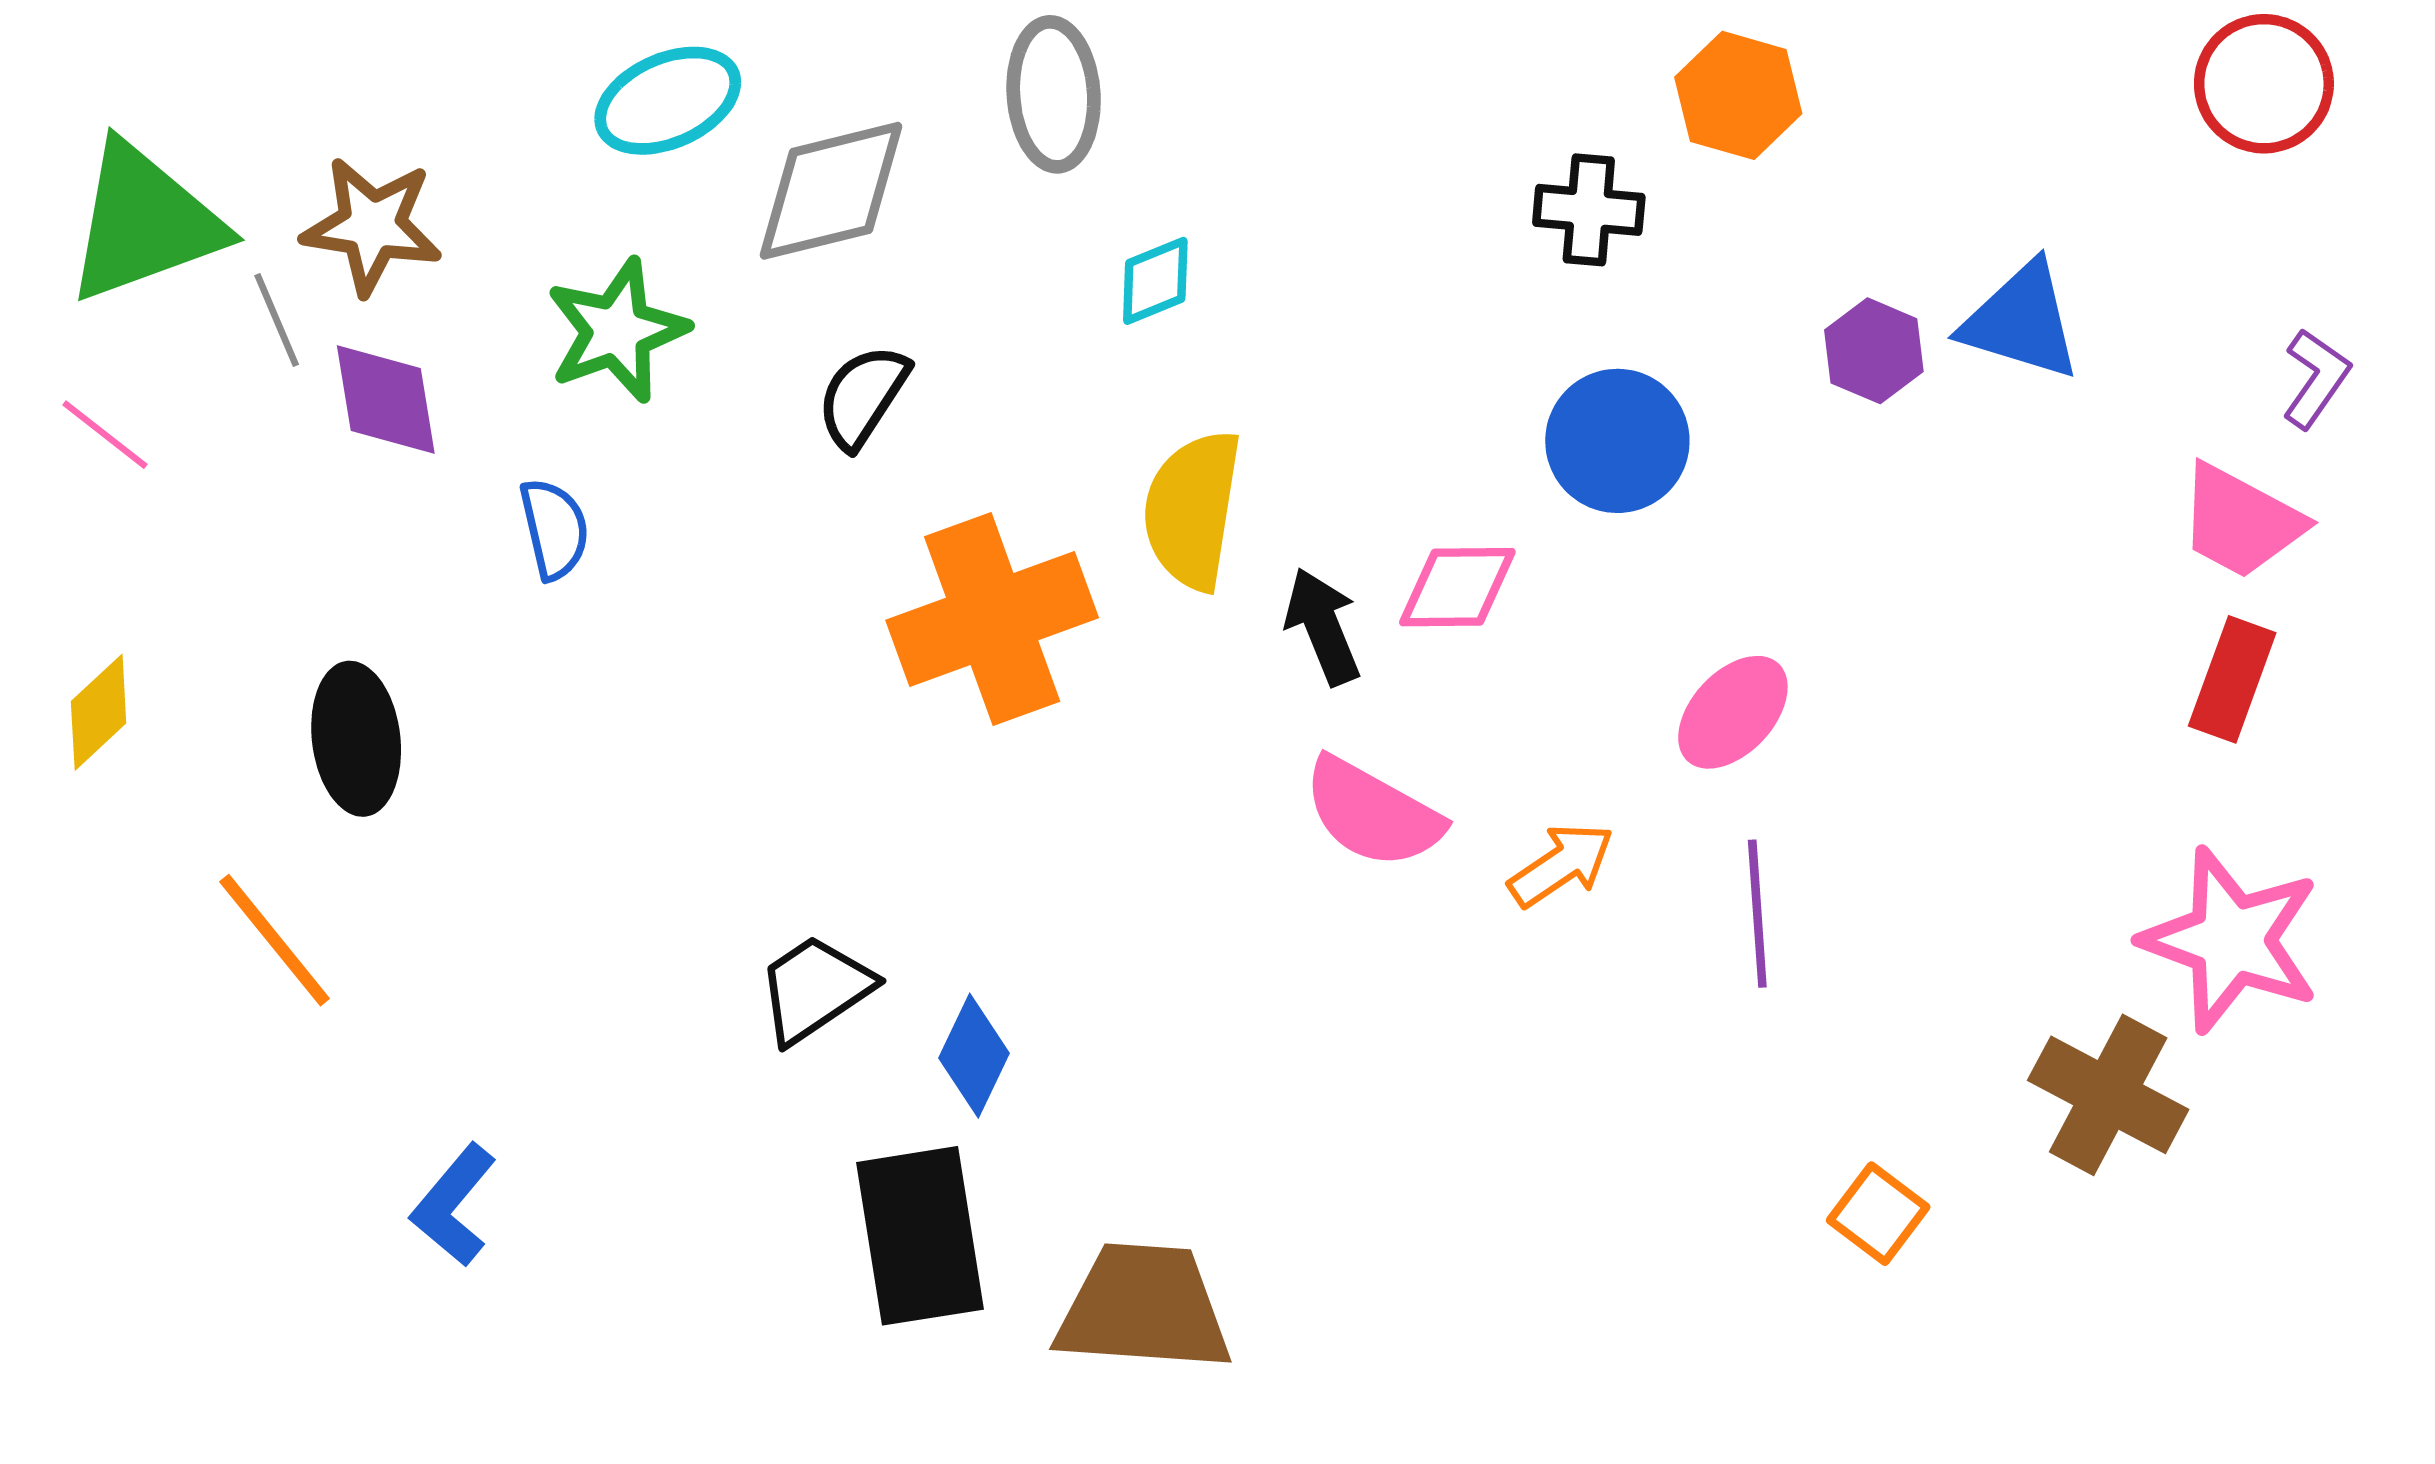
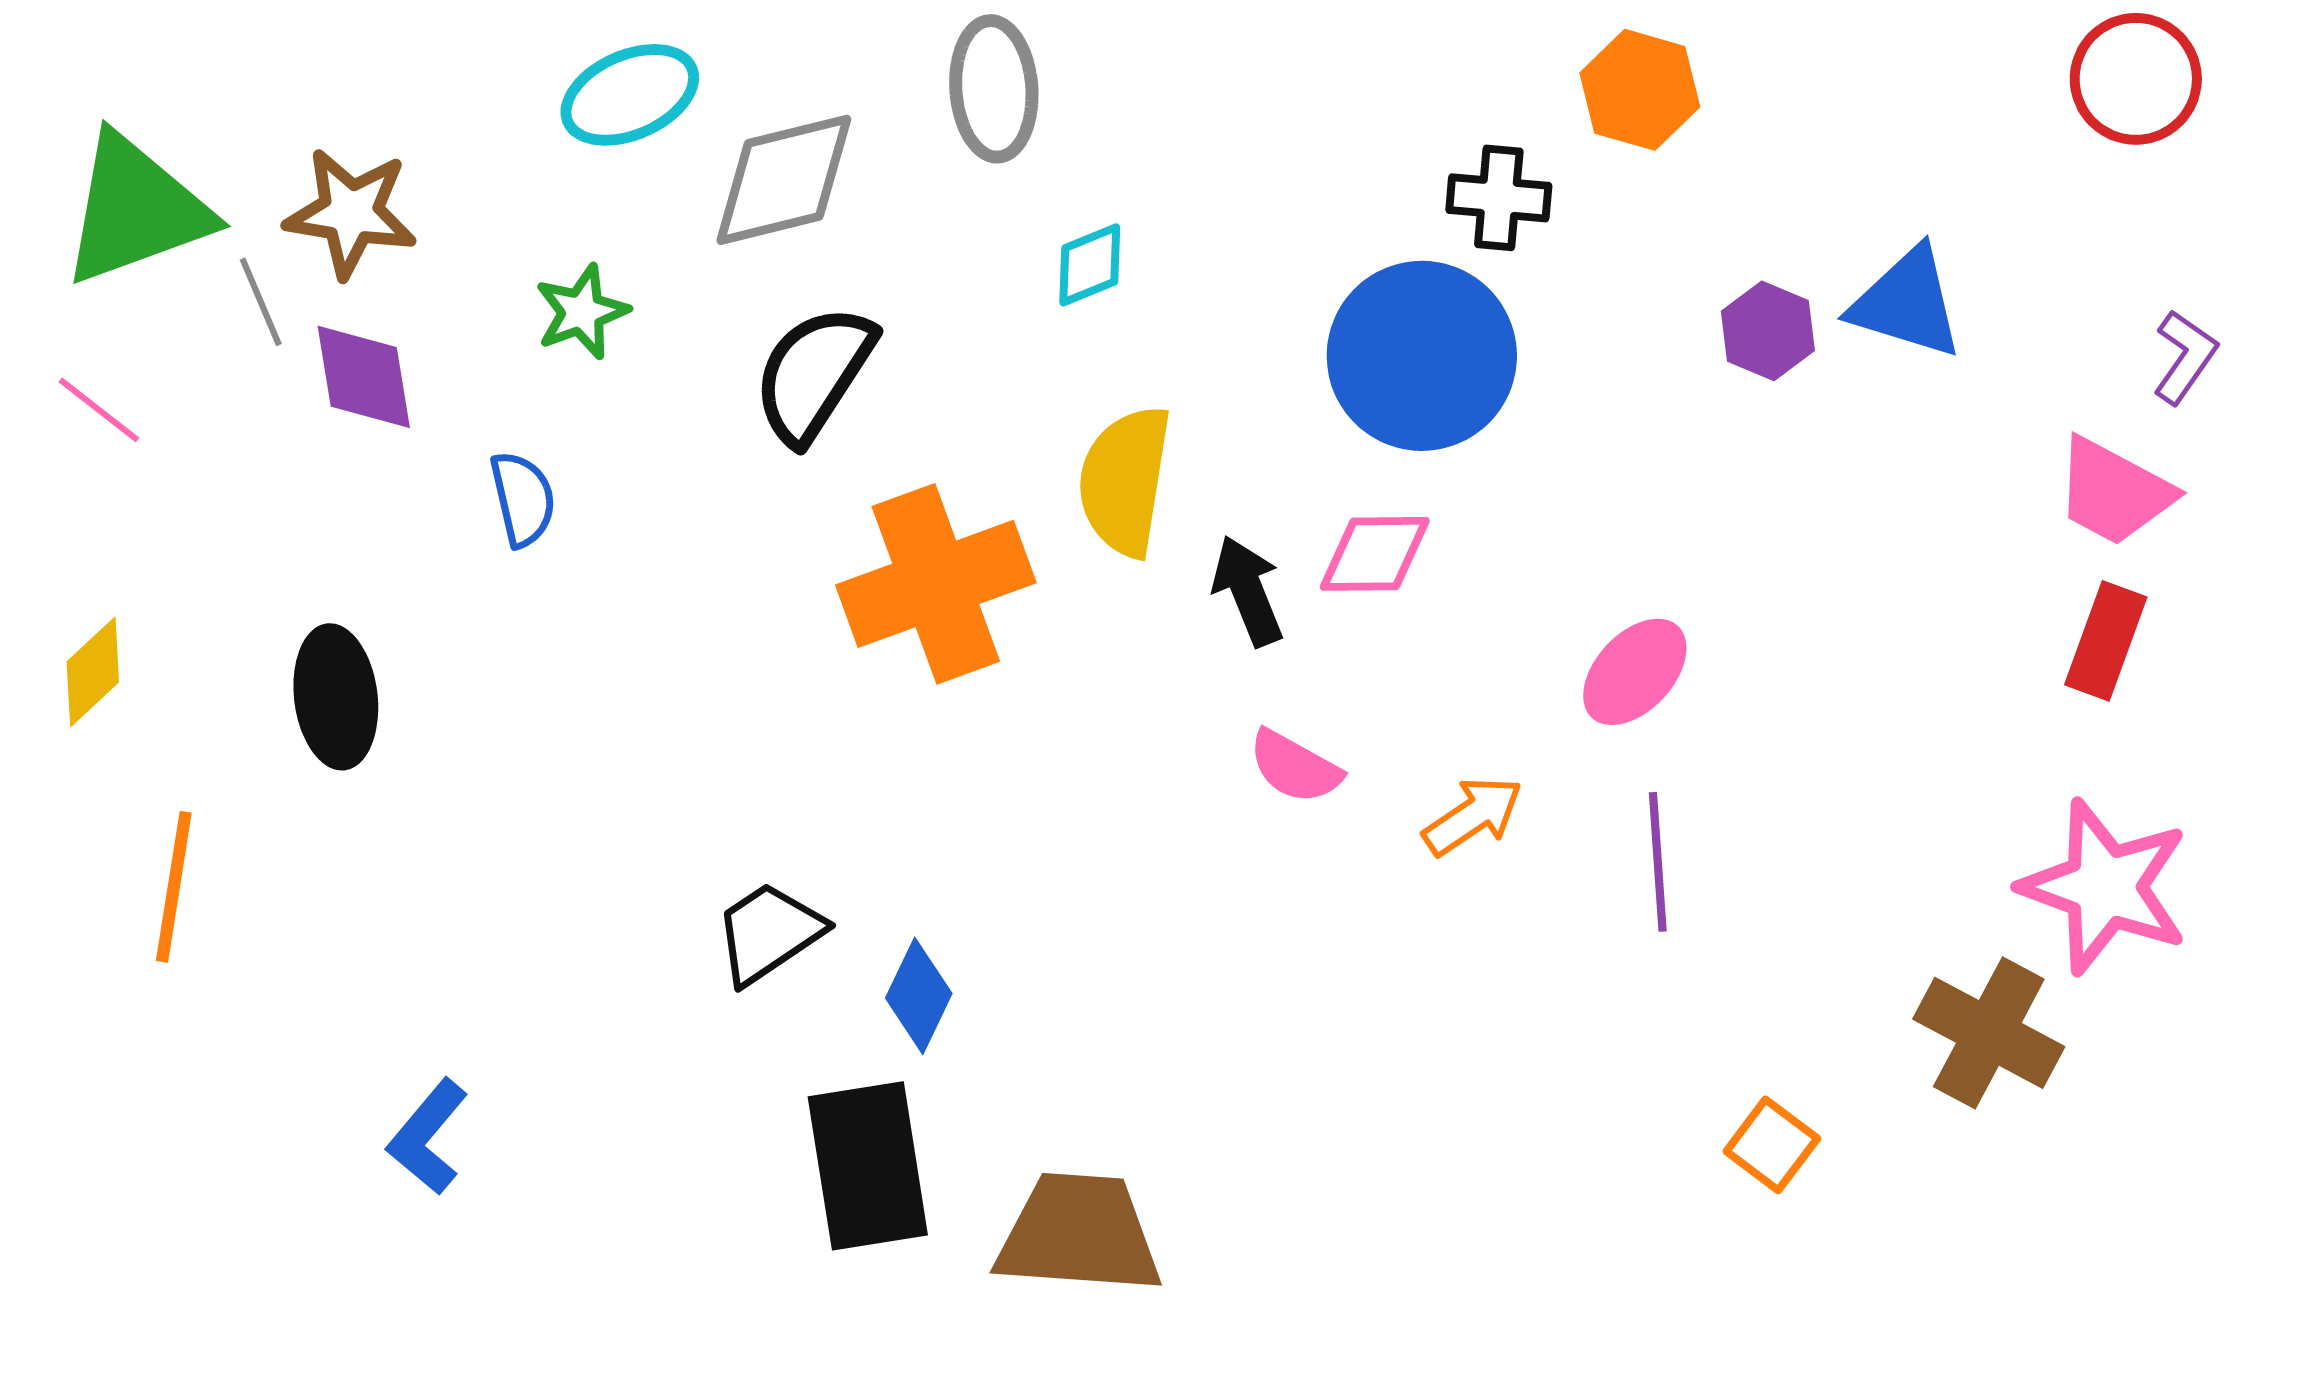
green star: (617, 331) -> (582, 312), size x0.7
black semicircle: (863, 396) -> (814, 374), size x1.4
blue circle: (1617, 441) -> (1422, 356), moved, size x1.4
pink semicircle: (1373, 813) -> (1295, 767), size x0.7
orange line: (275, 940) -> (174, 887), moved, turned 48

